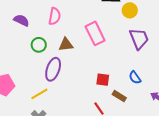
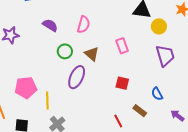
pink rectangle: (95, 33) -> (122, 46), size x0.7
brown triangle: (66, 45) -> (92, 54), turned 42
red square: (103, 80) -> (122, 83), moved
yellow line: (39, 94) -> (47, 100), moved, turned -66

